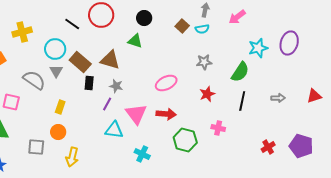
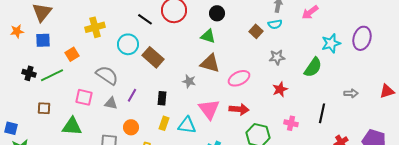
brown square: (182, 26) -> (256, 31), moved
brown triangle: (110, 60) -> (210, 63), moved
gray triangle: (56, 71) -> (111, 103), moved, turned -48
black rectangle: (89, 83) -> (162, 98), moved
black line: (242, 101) -> (322, 113), moved
purple line: (107, 104) -> (132, 95), moved
yellow rectangle: (60, 107) -> (164, 123), moved

